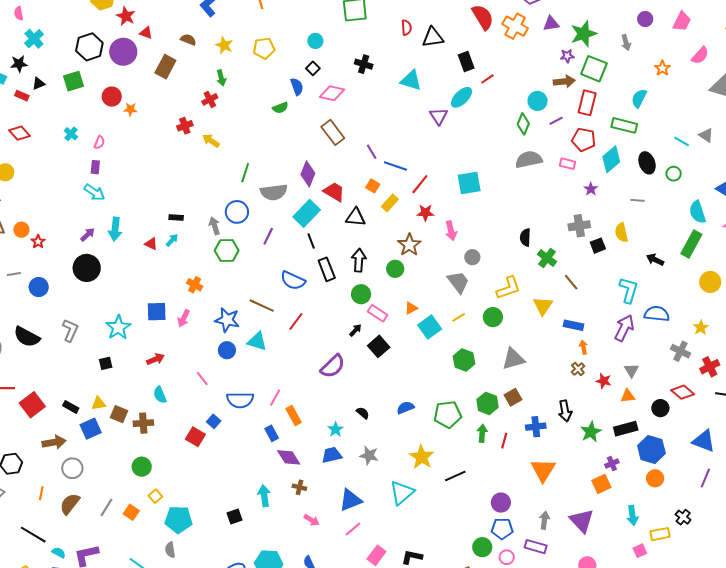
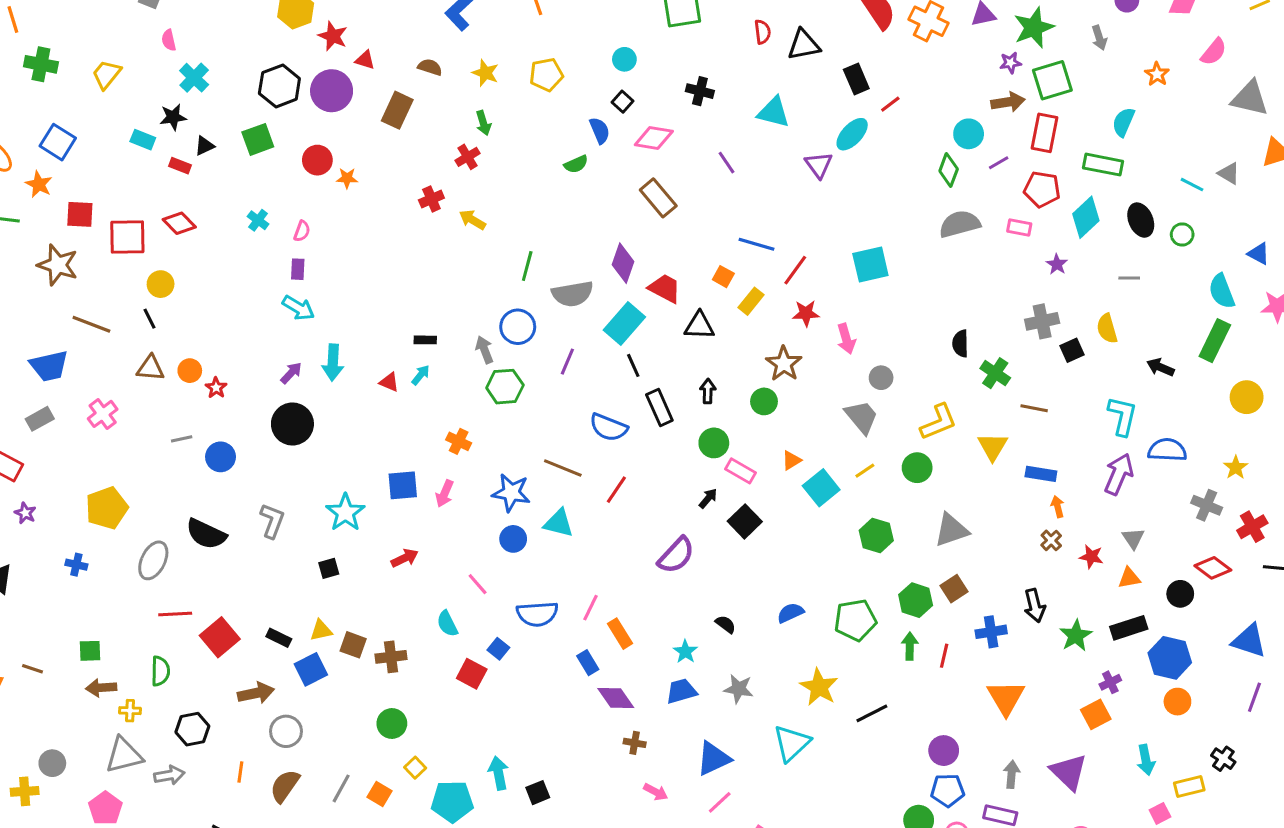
green square: (594, 69) -> (1052, 80), turned -36
purple line: (372, 152) -> (727, 163), moved
black arrow: (359, 260) -> (708, 391), size x0.7
brown line: (571, 282) -> (1034, 408), turned -36
cyan semicircle: (160, 395) -> (447, 624), moved
cyan arrow: (264, 496) -> (499, 773), moved

